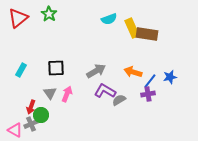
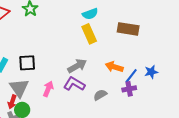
yellow rectangle: (132, 28) -> (89, 34), moved
black square: (56, 68) -> (27, 63), moved
purple L-shape: (105, 91) -> (74, 84), moved
gray triangle: (50, 93) -> (19, 88), moved, size x1.5

